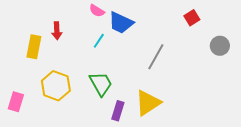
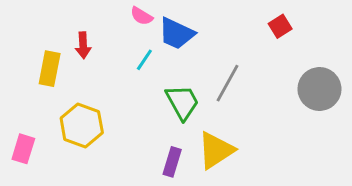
gray circle: (220, 46) -> (319, 89), moved, size x1.5
green trapezoid: (101, 84) -> (182, 102), moved

